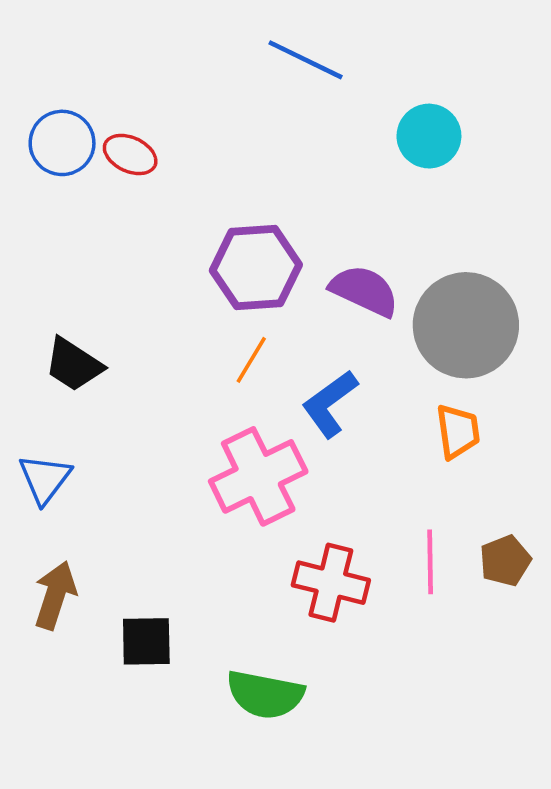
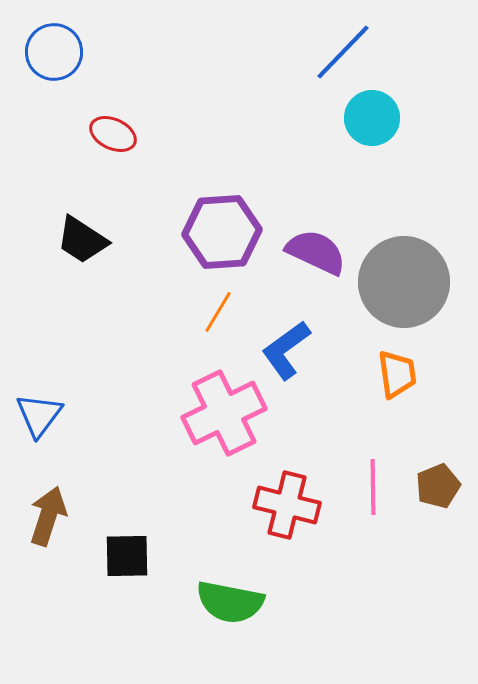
blue line: (306, 60) -> (343, 52), moved, turned -72
blue circle: (62, 143) -> (54, 52), moved
black trapezoid: (74, 364) -> (82, 240), moved

